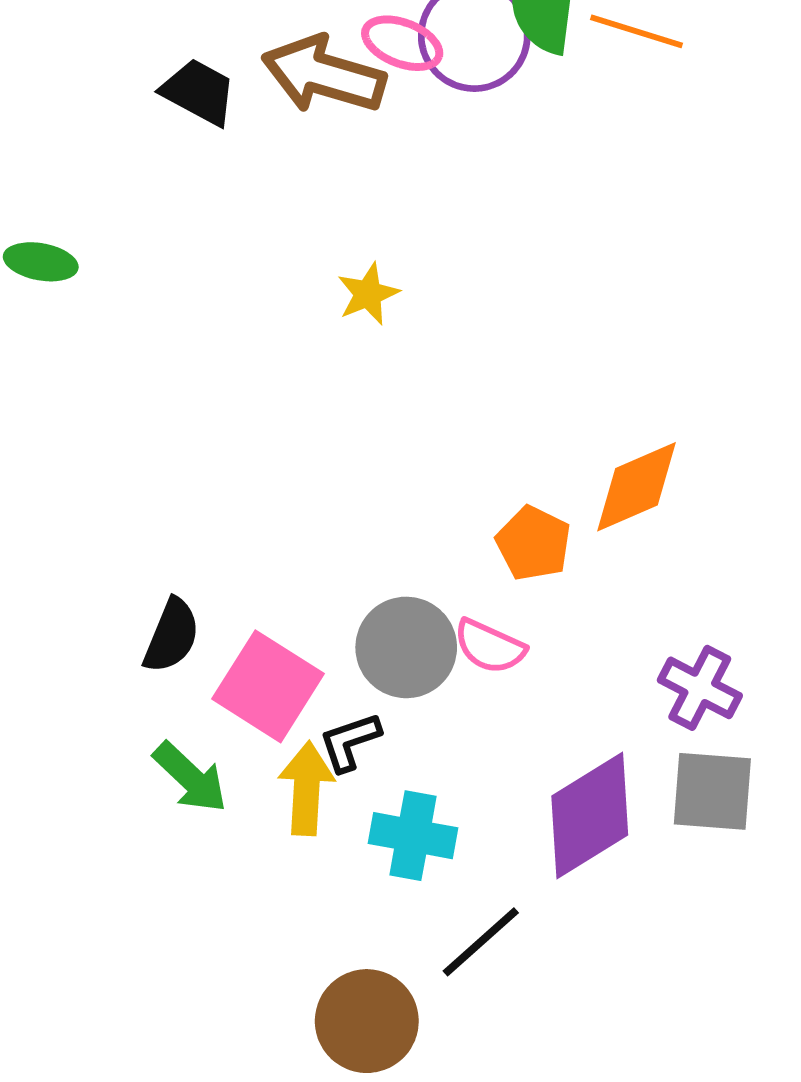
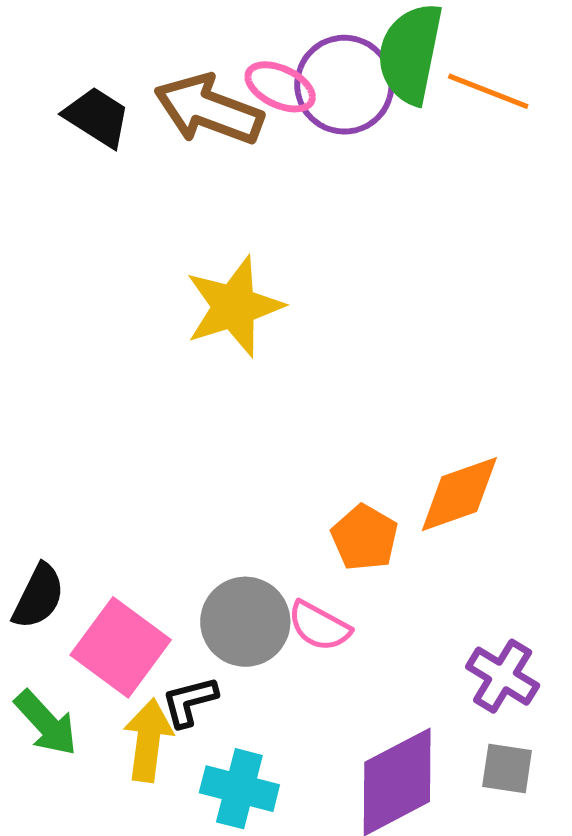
yellow star: (368, 294) -> (234, 306), size x1.8
gray square: (712, 791) -> (507, 768), size x0.7

